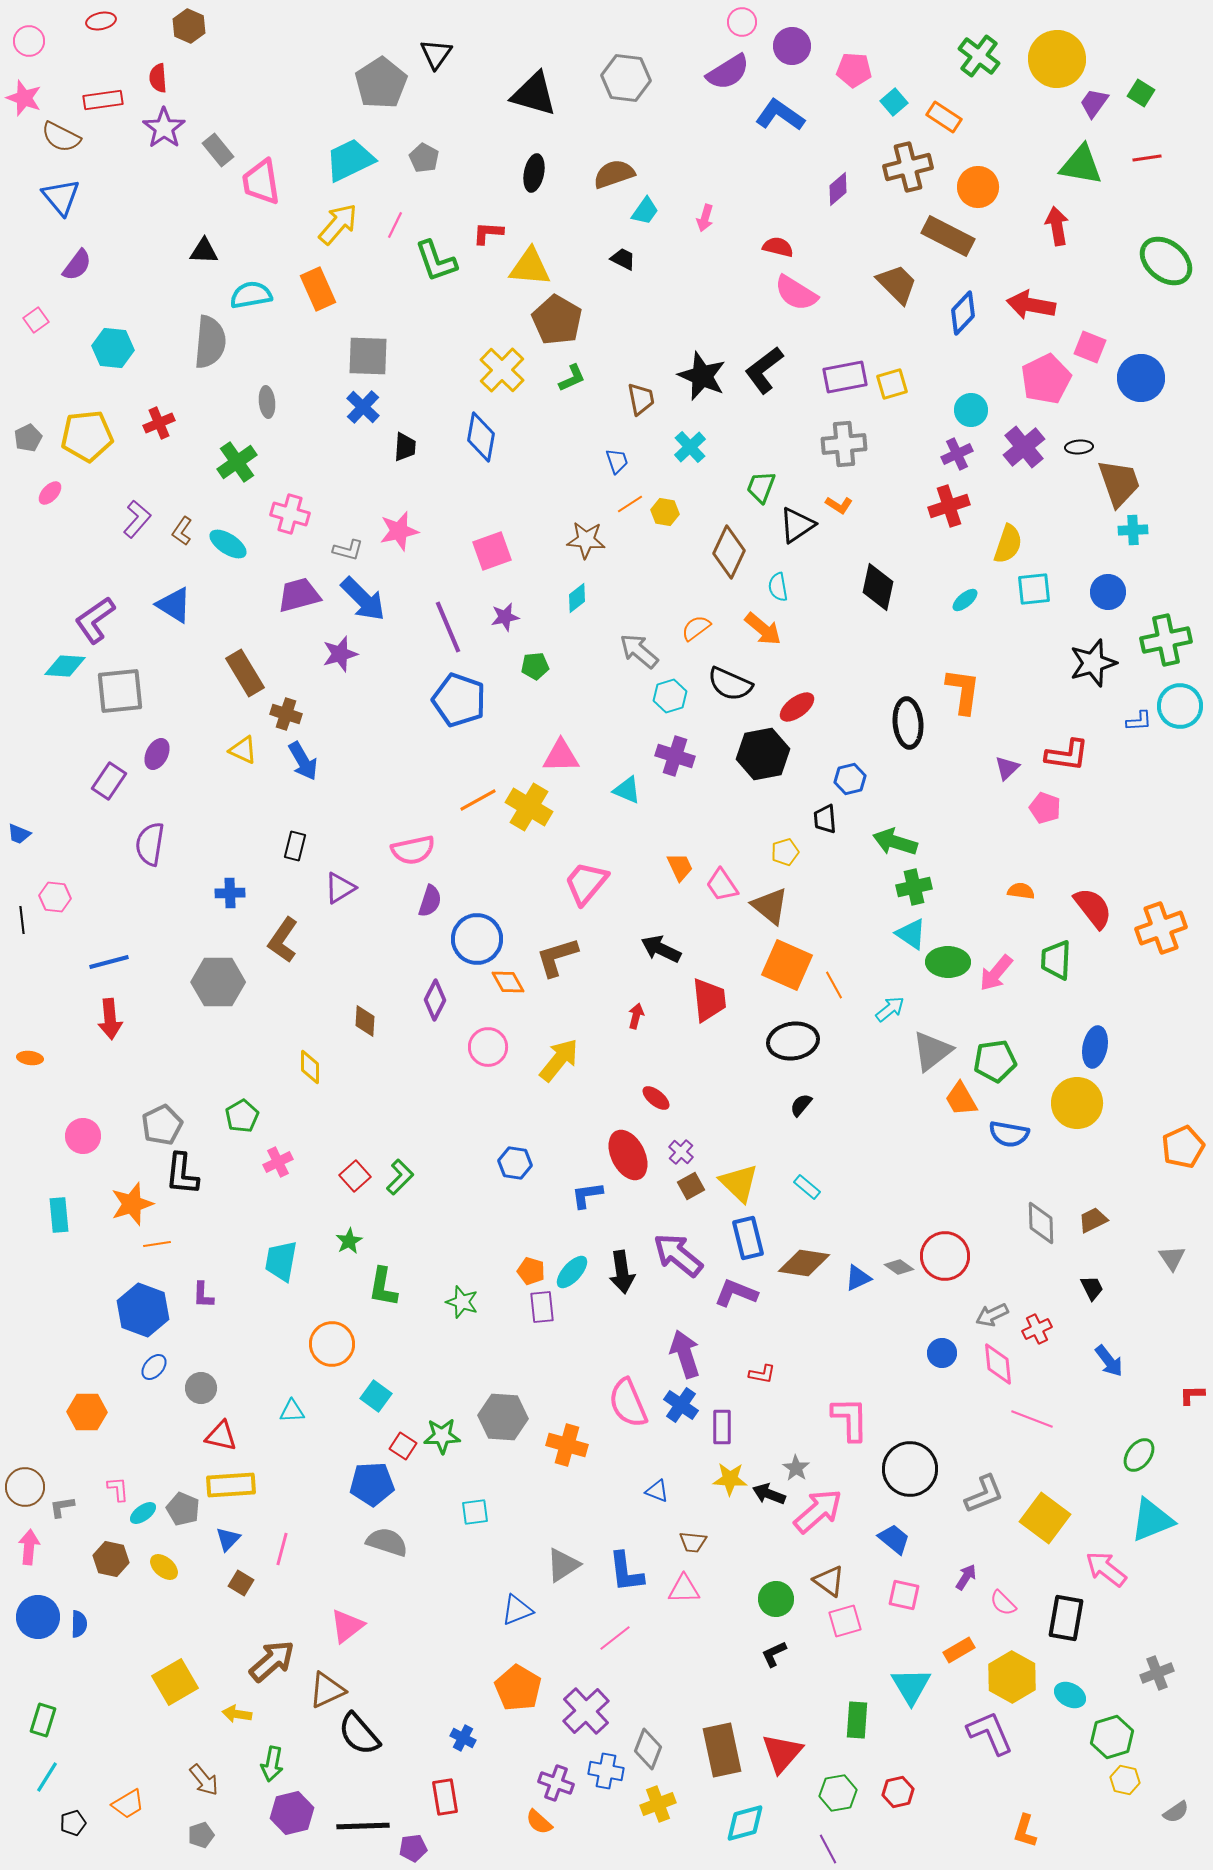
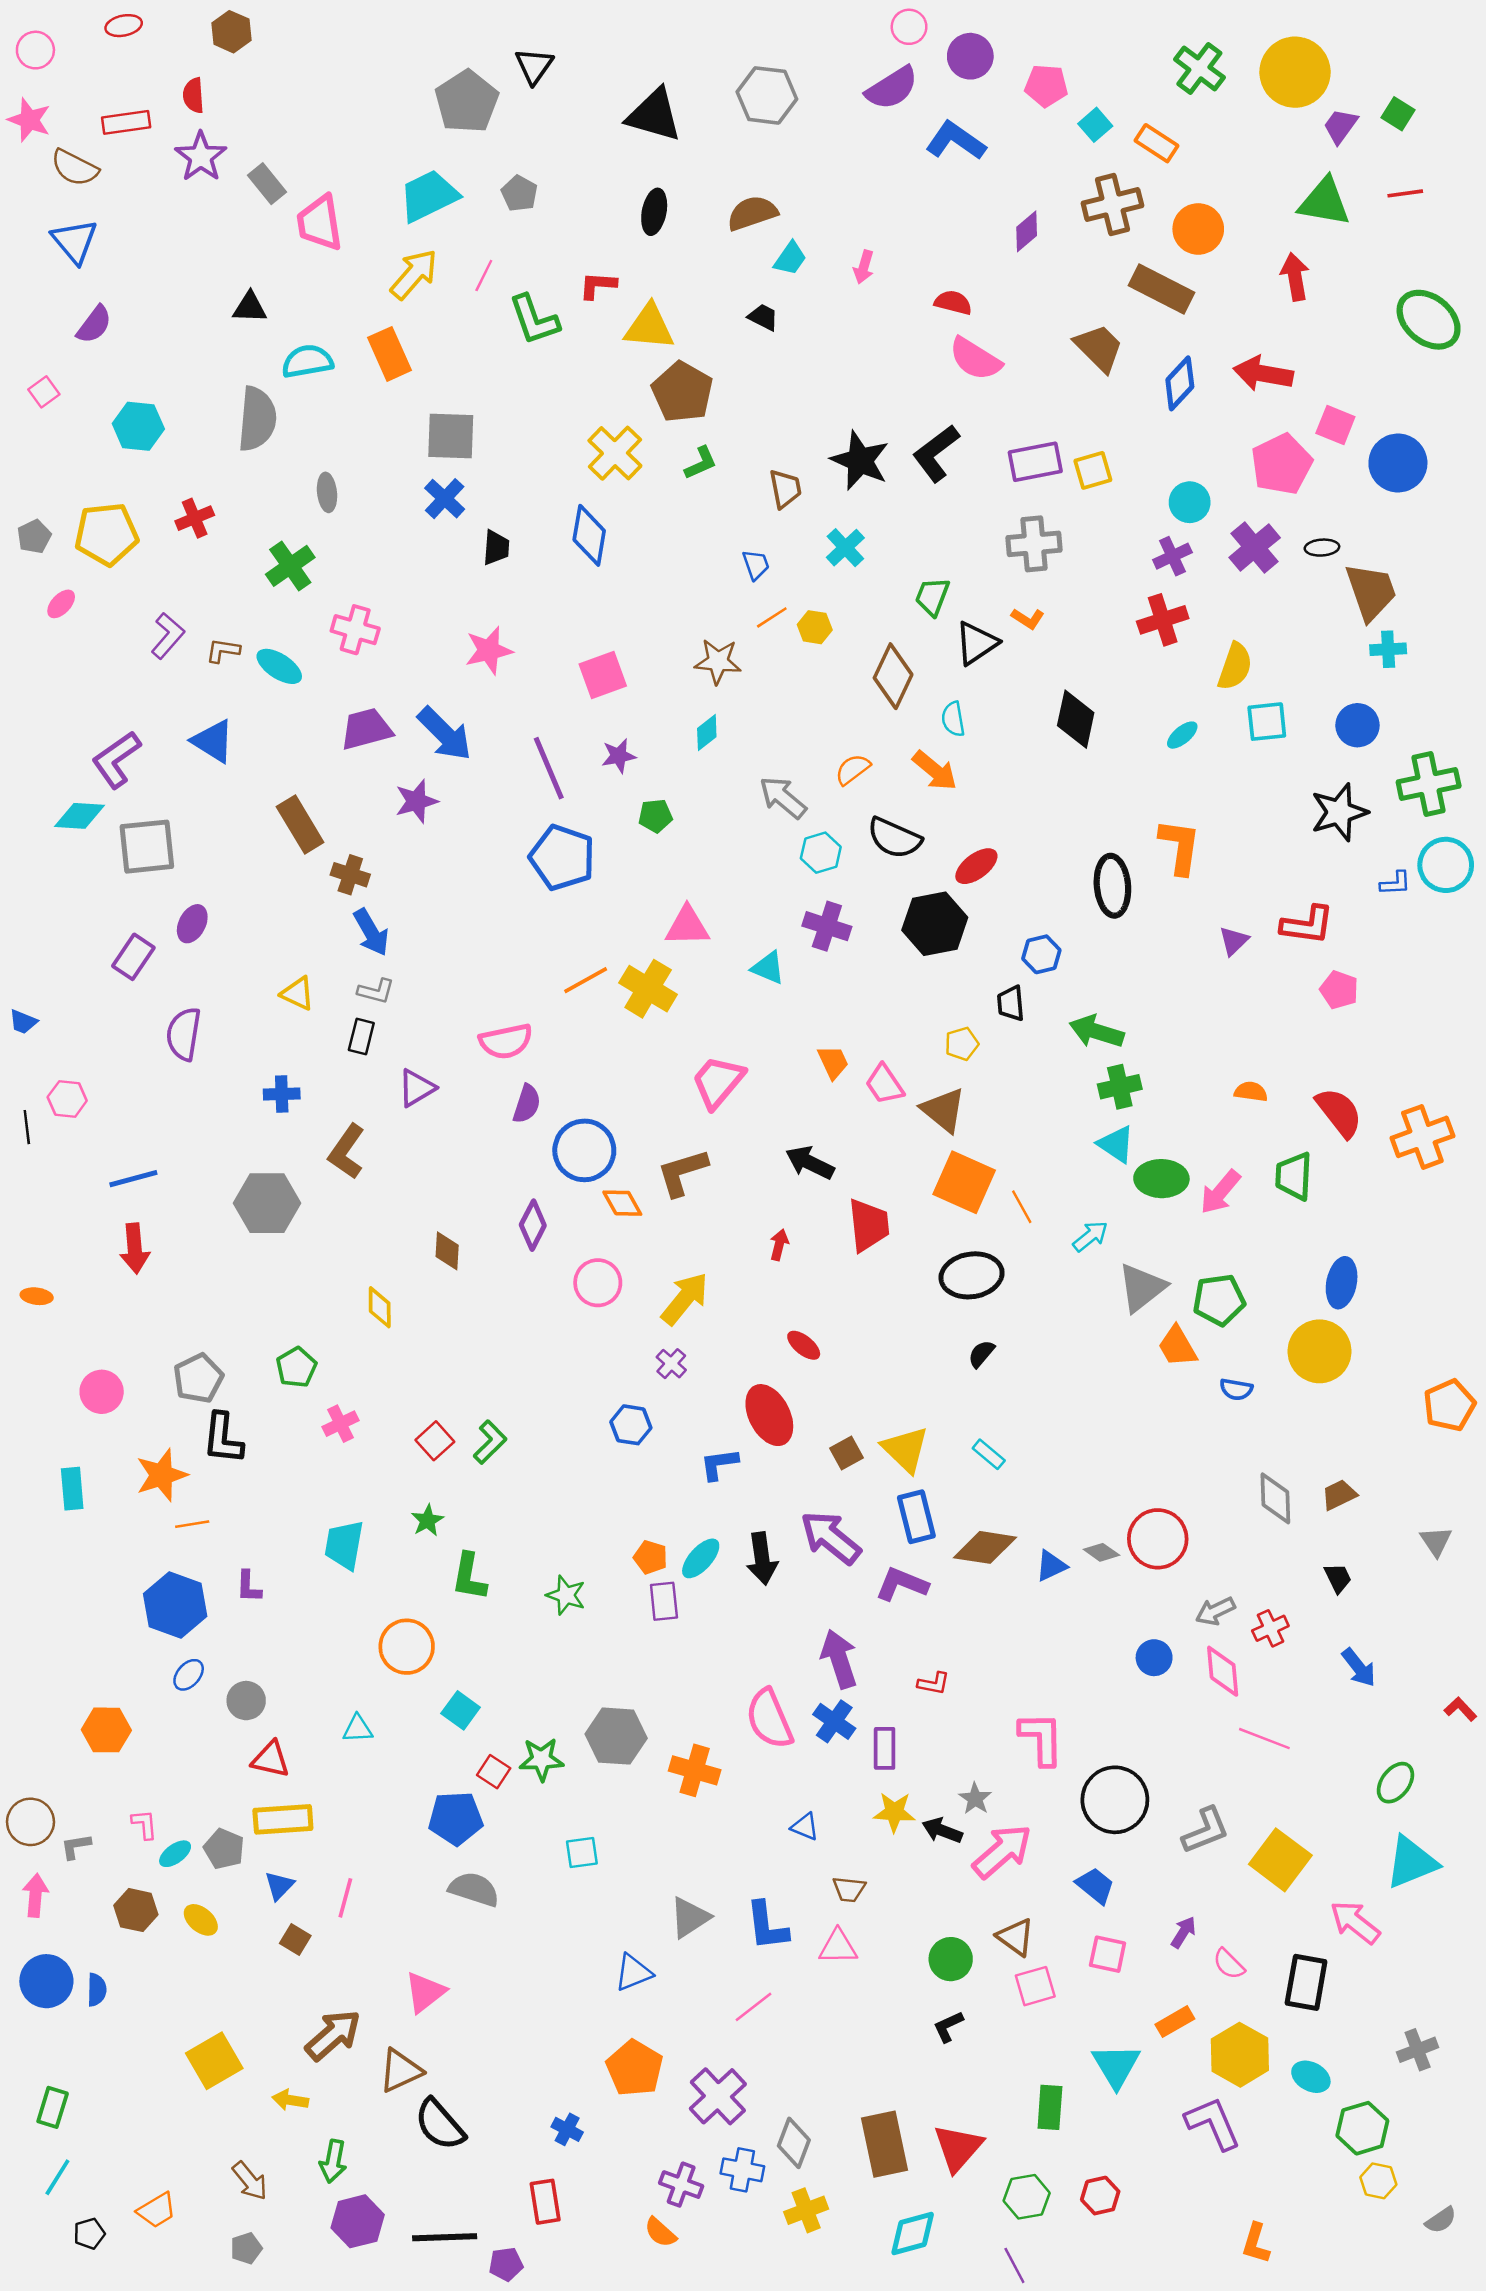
brown L-shape: (182, 531) -> (223, 650), turned 64
gray L-shape: (348, 550) -> (376, 991), moved
yellow triangle: (243, 750) -> (298, 994), moved
pink pentagon: (1045, 808) -> (1339, 990), moved
blue semicircle: (1009, 1134) -> (1236, 1389), size x0.7
purple cross: (681, 1152) -> (671, 1364), moved
red L-shape: (1192, 1395) -> (1460, 1709), turned 48

